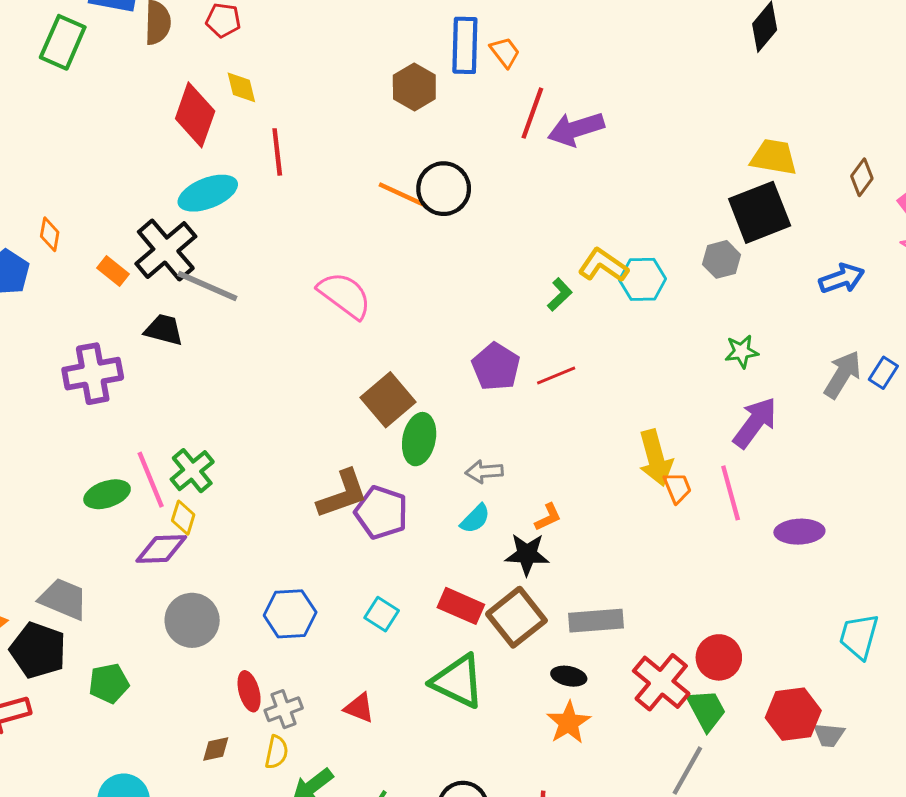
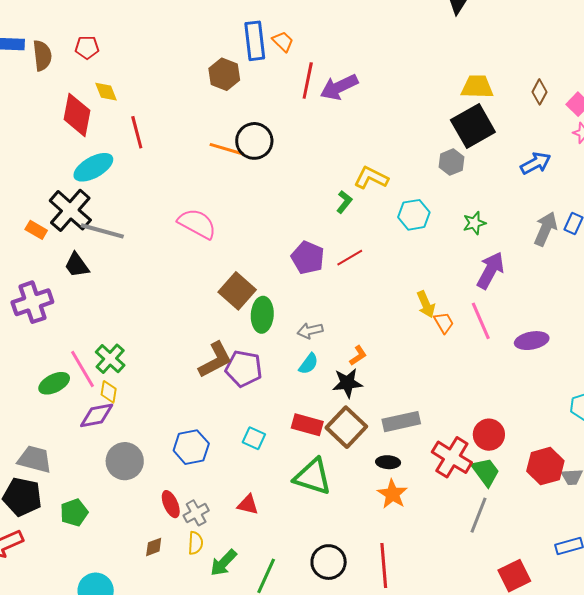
cyan hexagon: (643, 279) -> (414, 215), moved
black trapezoid: (164, 330) -> (77, 265), turned -132
yellow arrow: (656, 458) -> (426, 304), size x0.7

